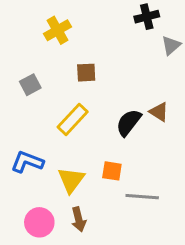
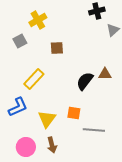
gray square: (30, 85) -> (20, 41), moved
brown triangle: (159, 112) -> (105, 74), turned -32
yellow rectangle: (73, 119) -> (34, 79), moved
blue L-shape: (27, 162) -> (18, 107), turned 135

